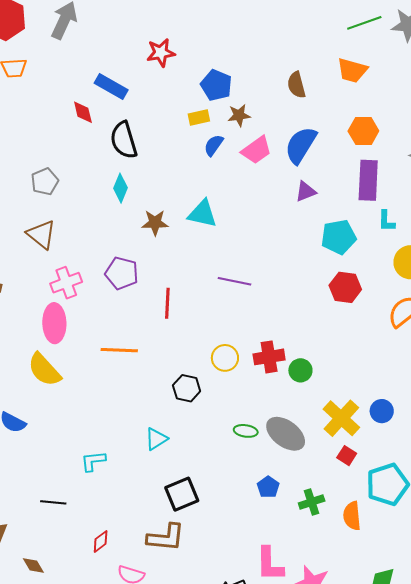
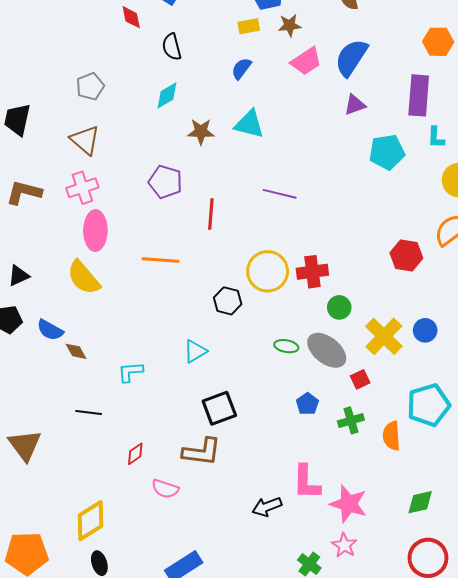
orange hexagon: (363, 131) -> (438, 42), moved
black semicircle: (124, 140) -> (172, 47), size x0.7
blue semicircle: (214, 145) -> (241, 69), moved
cyan diamond: (121, 188) -> (167, 95), turned 36
pink cross: (66, 283) -> (82, 188), moved
red hexagon: (345, 287) -> (406, 255), moved
yellow circle: (225, 358) -> (268, 271), size x1.5
green circle: (300, 370) -> (339, 307), moved
red square: (347, 456) -> (360, 379), moved, turned 30
brown diamond: (33, 565) -> (76, 351), moved

